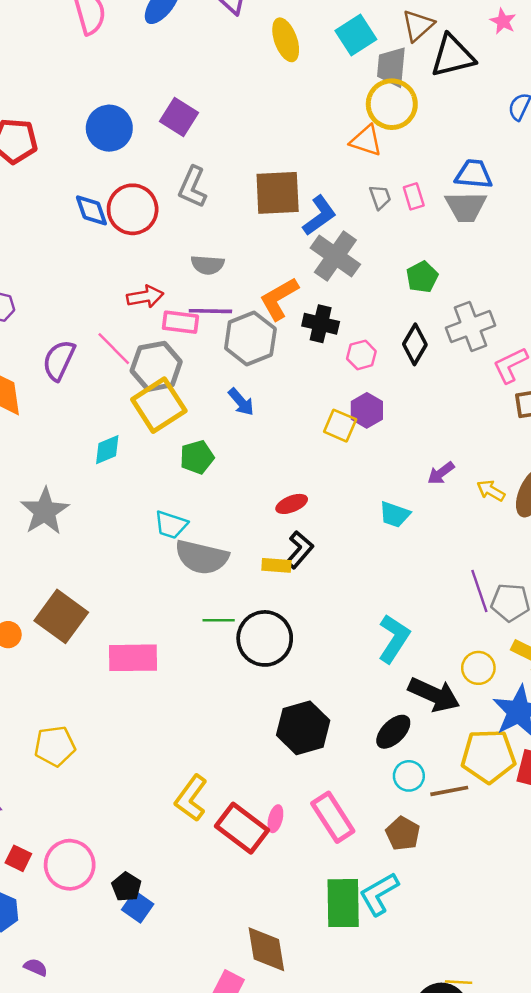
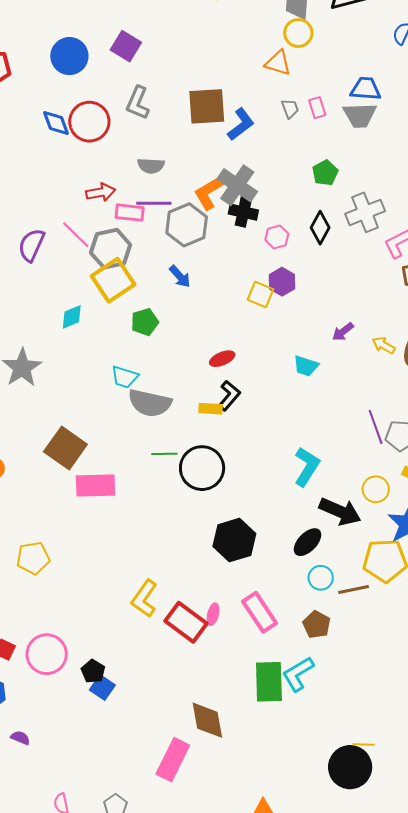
yellow circle: (392, 104) -> (298, 33), size x0.7
gray cross: (335, 256) -> (237, 185), moved
brown square: (61, 616) -> (65, 448), moved

